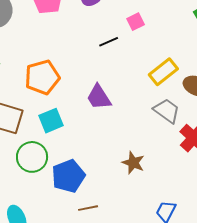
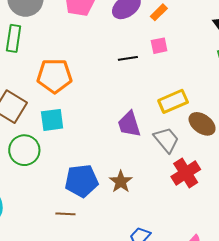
purple trapezoid: (99, 97) -> (129, 124), moved
blue pentagon: (68, 176) -> (81, 181), moved

